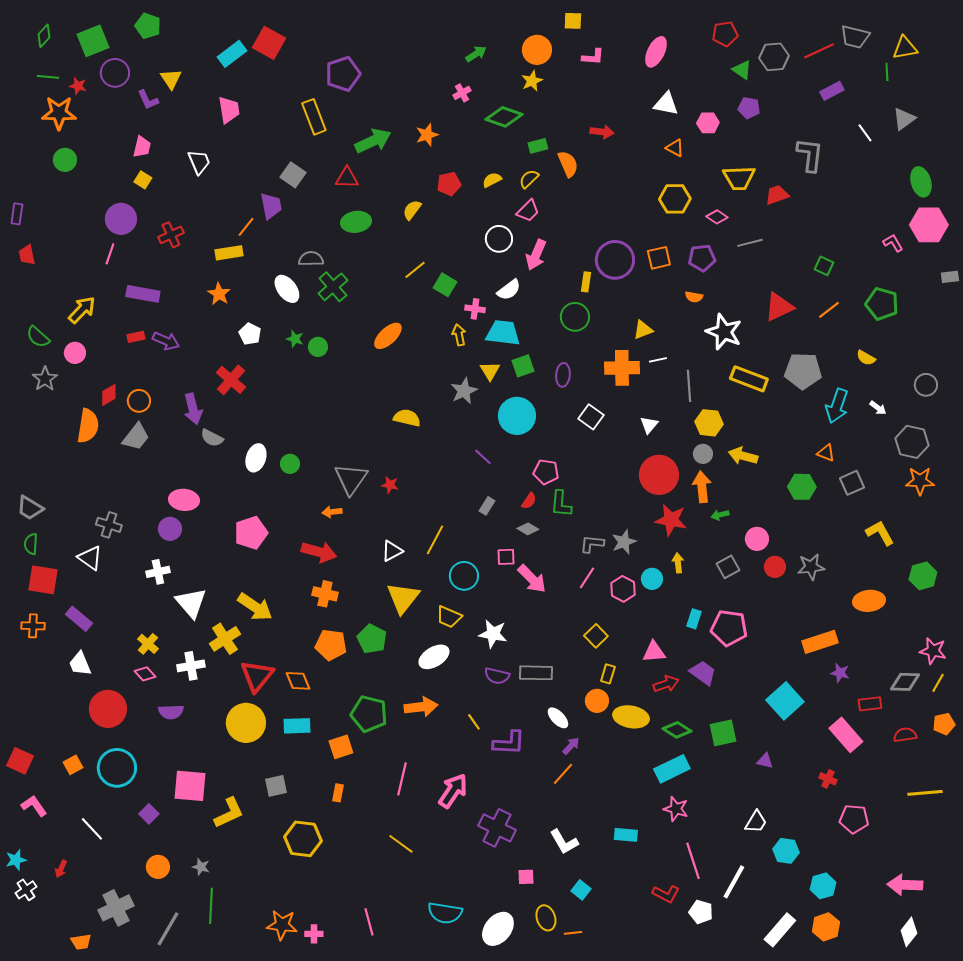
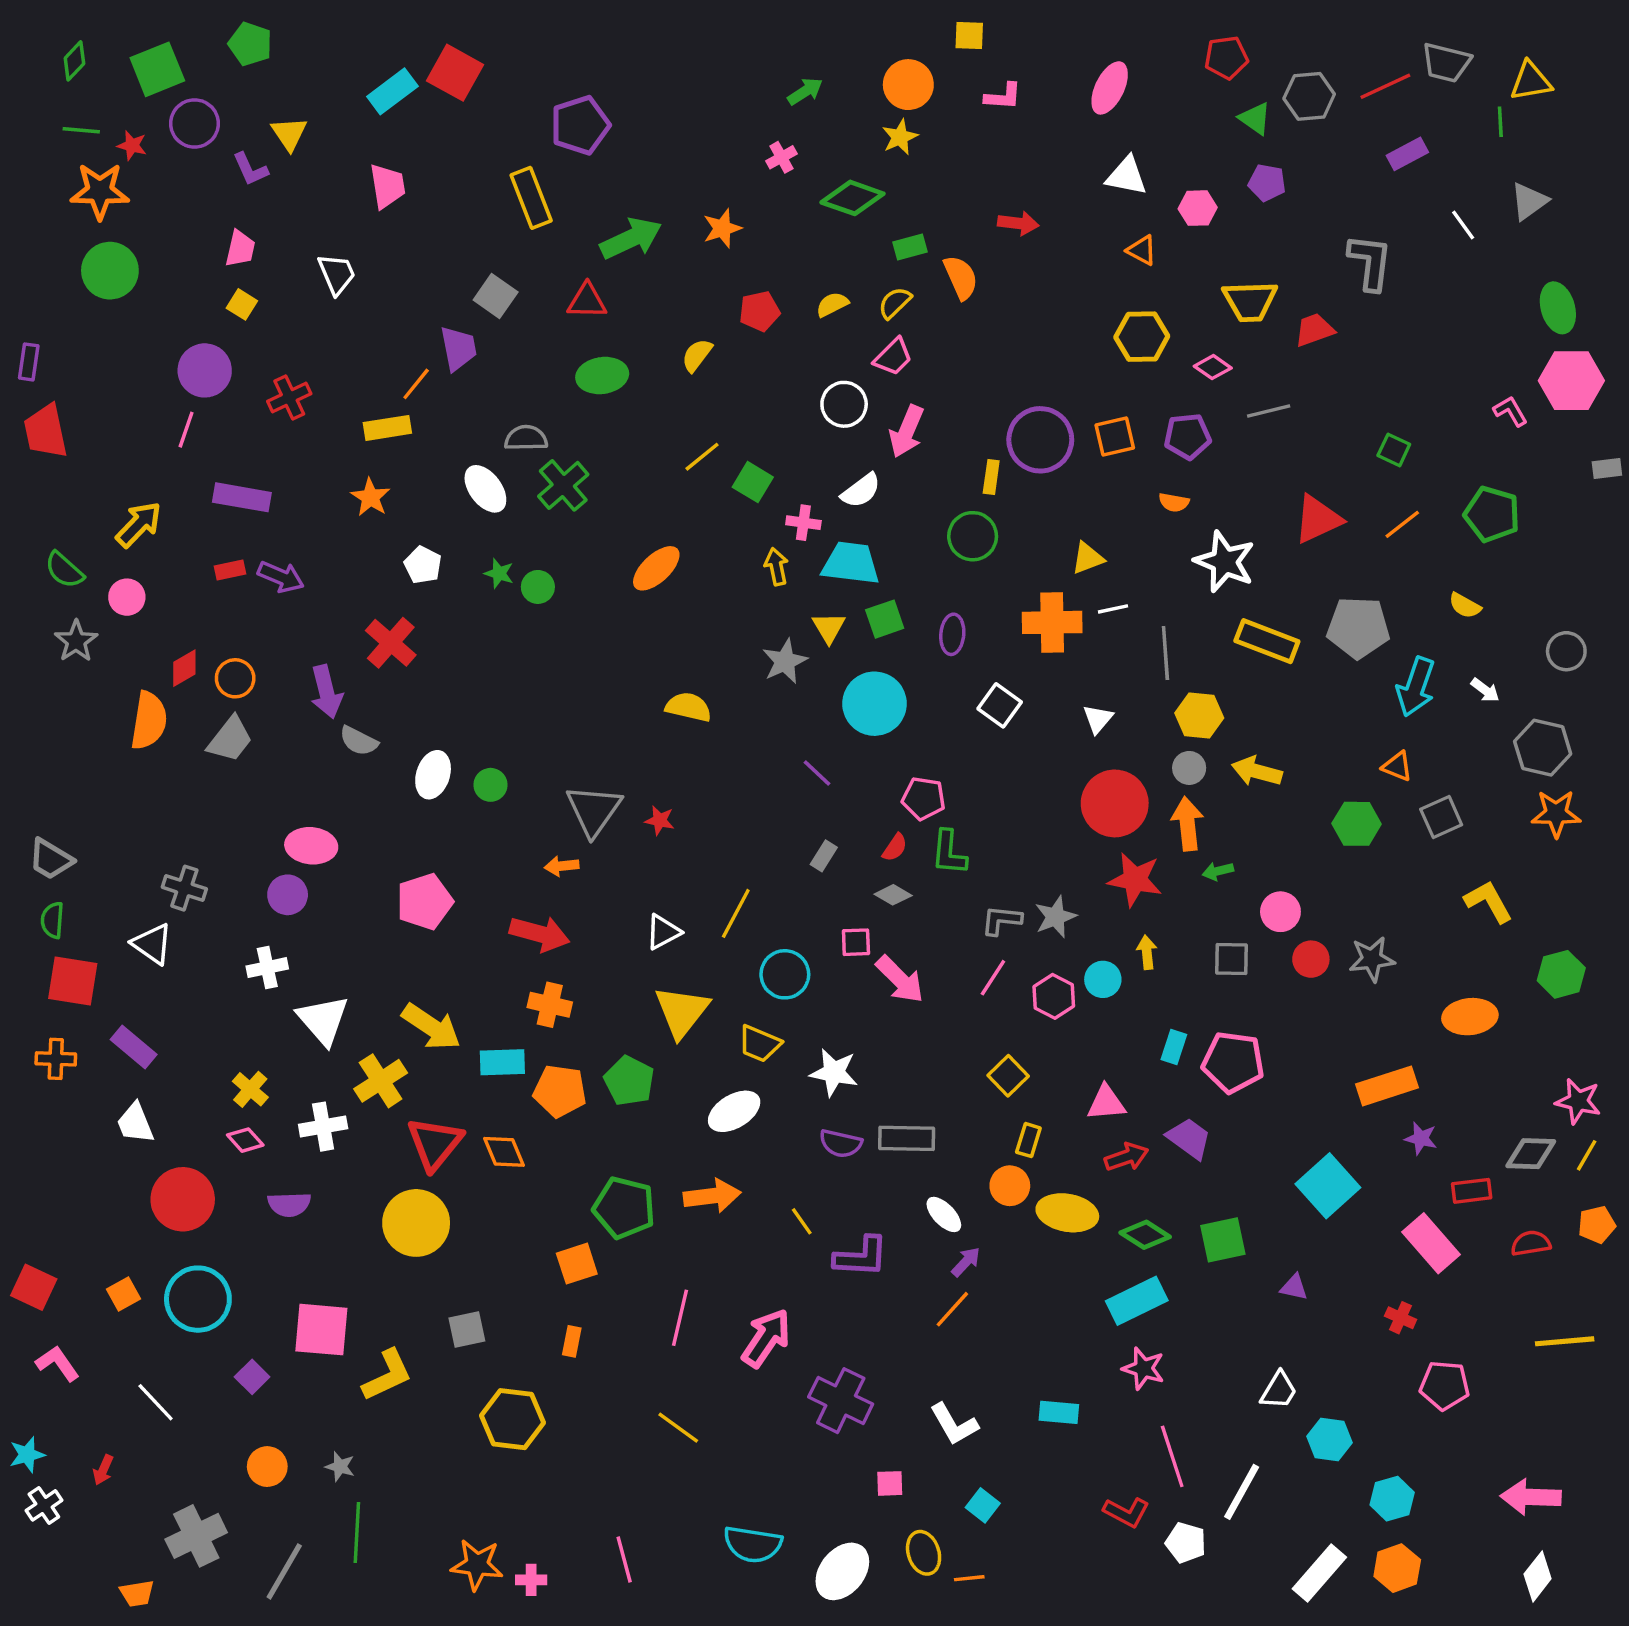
green circle: (65, 160) -> (110, 271), size x1.4
red trapezoid: (27, 255) -> (46, 431), size x1.6
gray square: (728, 567) -> (1231, 959), turned 30
cyan rectangle: (297, 726) -> (502, 1062), moved

